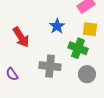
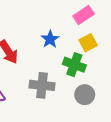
yellow square: (90, 29) -> (88, 43), turned -35

